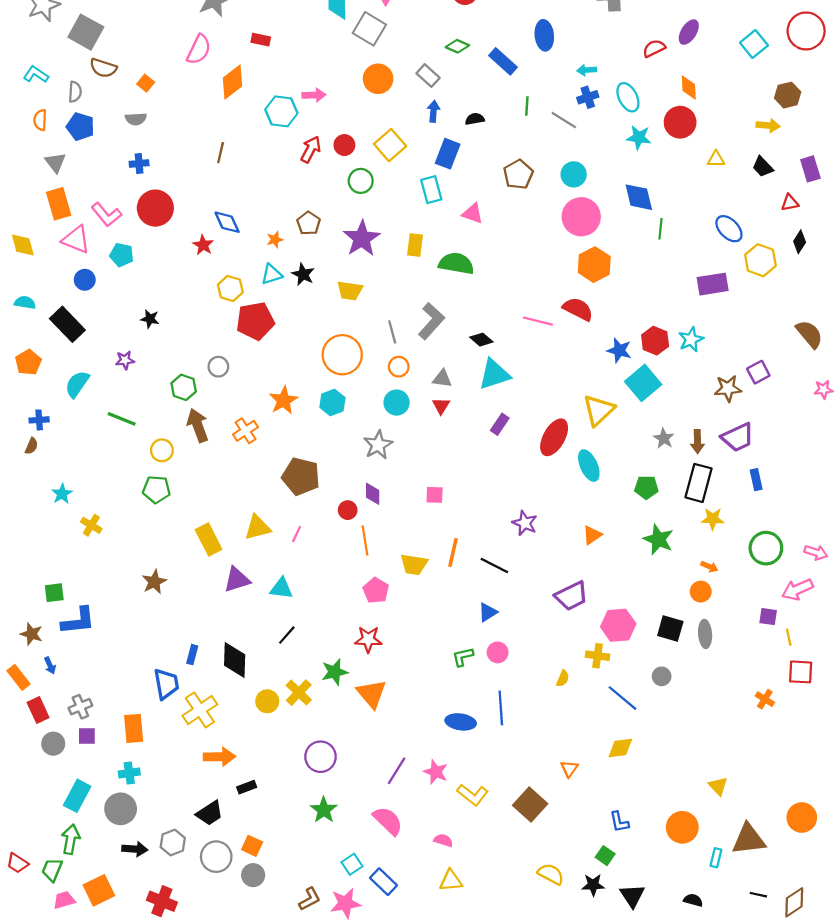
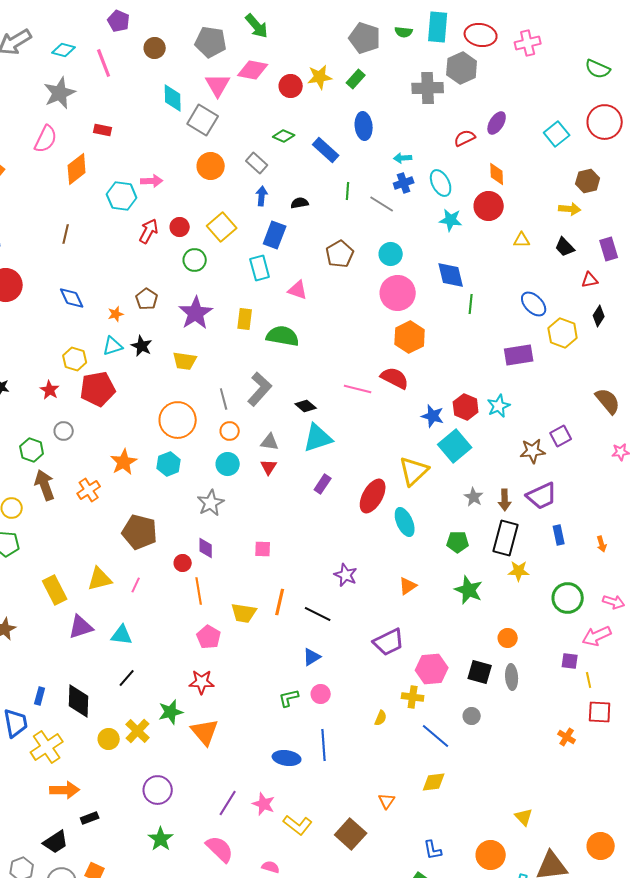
red star: (203, 245) -> (50, 390), moved
orange arrow: (709, 567) -> (602, 544), moved, turned 49

